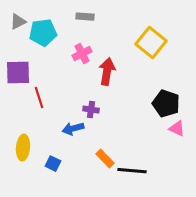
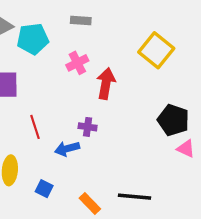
red line: (39, 98) -> (35, 127), moved
orange rectangle: (105, 159) -> (90, 203), moved

